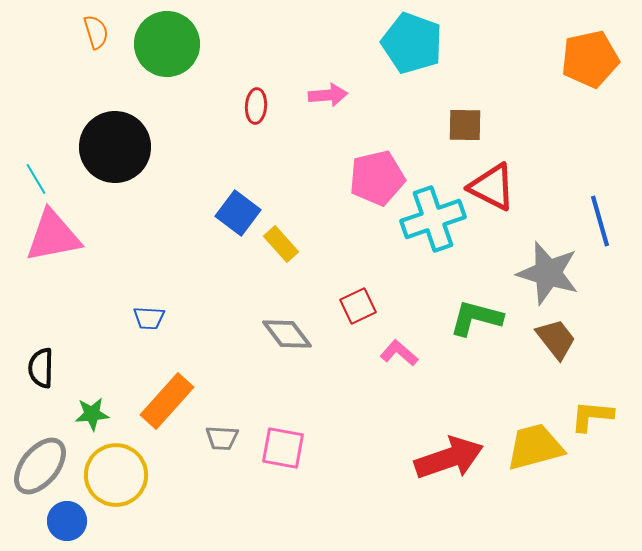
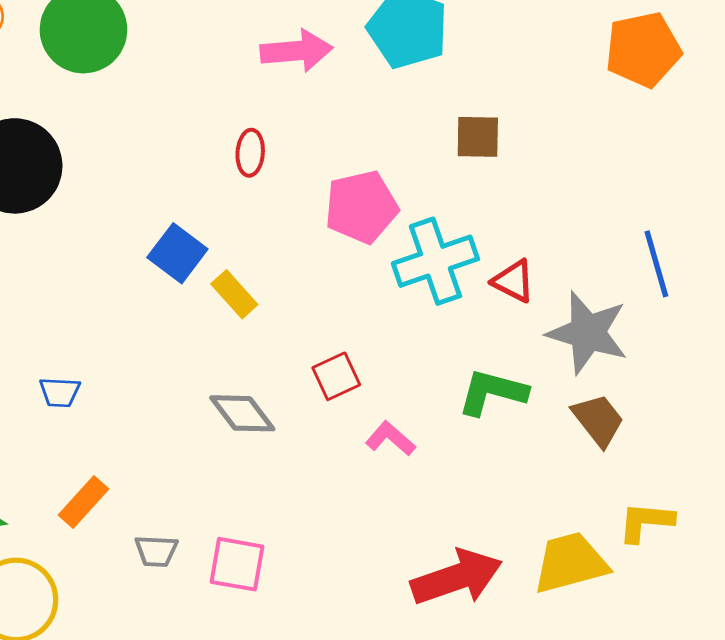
pink arrow: (328, 95) -> (297, 51), moved, size x1.4
red ellipse: (256, 106) -> (250, 153), moved
red triangle: (492, 187) -> (514, 281), moved, size x0.7
orange rectangle: (167, 401) -> (83, 502), size x0.7

